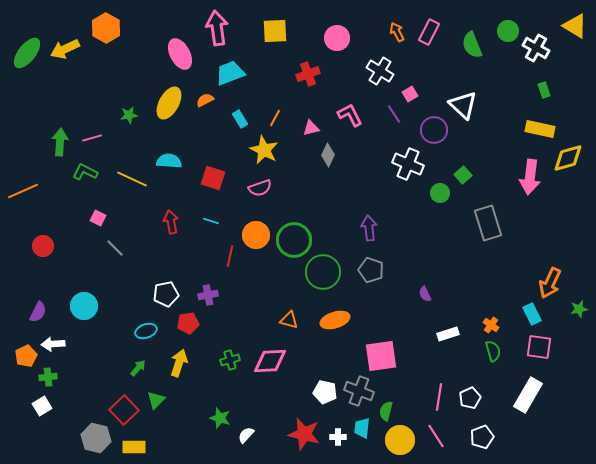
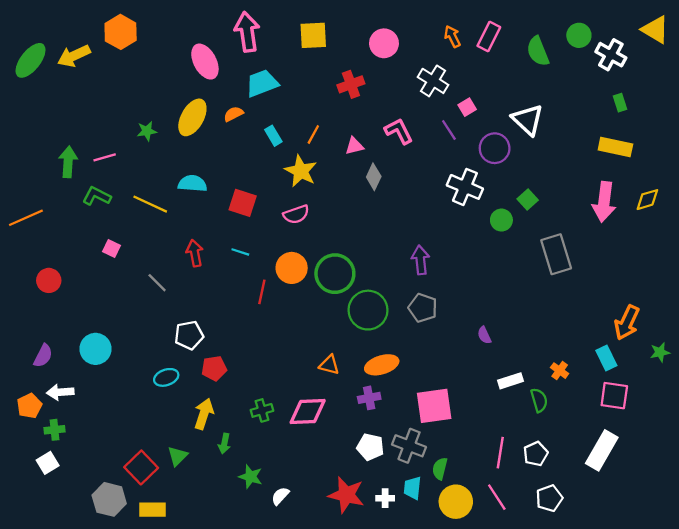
yellow diamond: (568, 158) -> (647, 200), moved, size x0.7
gray line: (115, 248) -> (157, 283), moved
purple cross: (208, 295) -> (369, 398), moved
green semicircle: (493, 351) -> (539, 400), moved
green arrow: (138, 368) -> (224, 444), moved, turned 150

